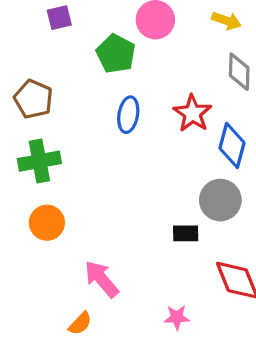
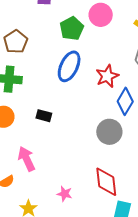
blue ellipse: (128, 115) -> (69, 66), size x1.4
black rectangle: (186, 233) -> (44, 116), moved

